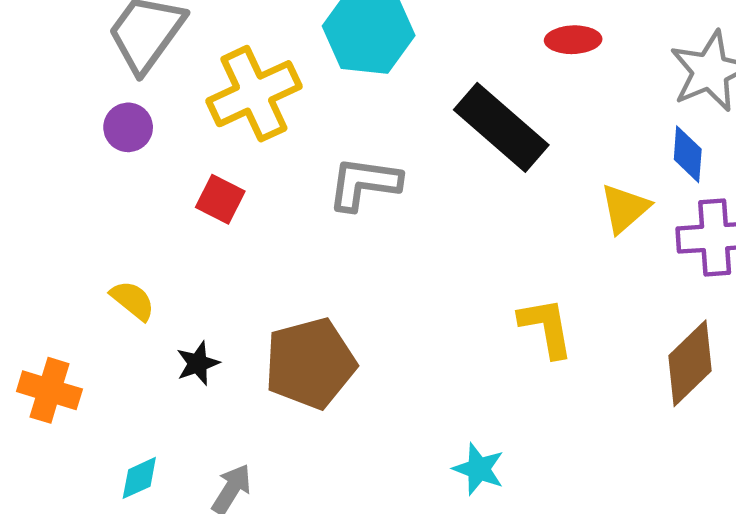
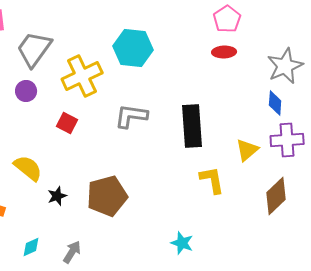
black rectangle: (501, 127) -> (192, 126), moved, turned 45
yellow triangle: (625, 208) -> (247, 150), moved
yellow semicircle: (133, 300) -> (28, 168), size x1.4

